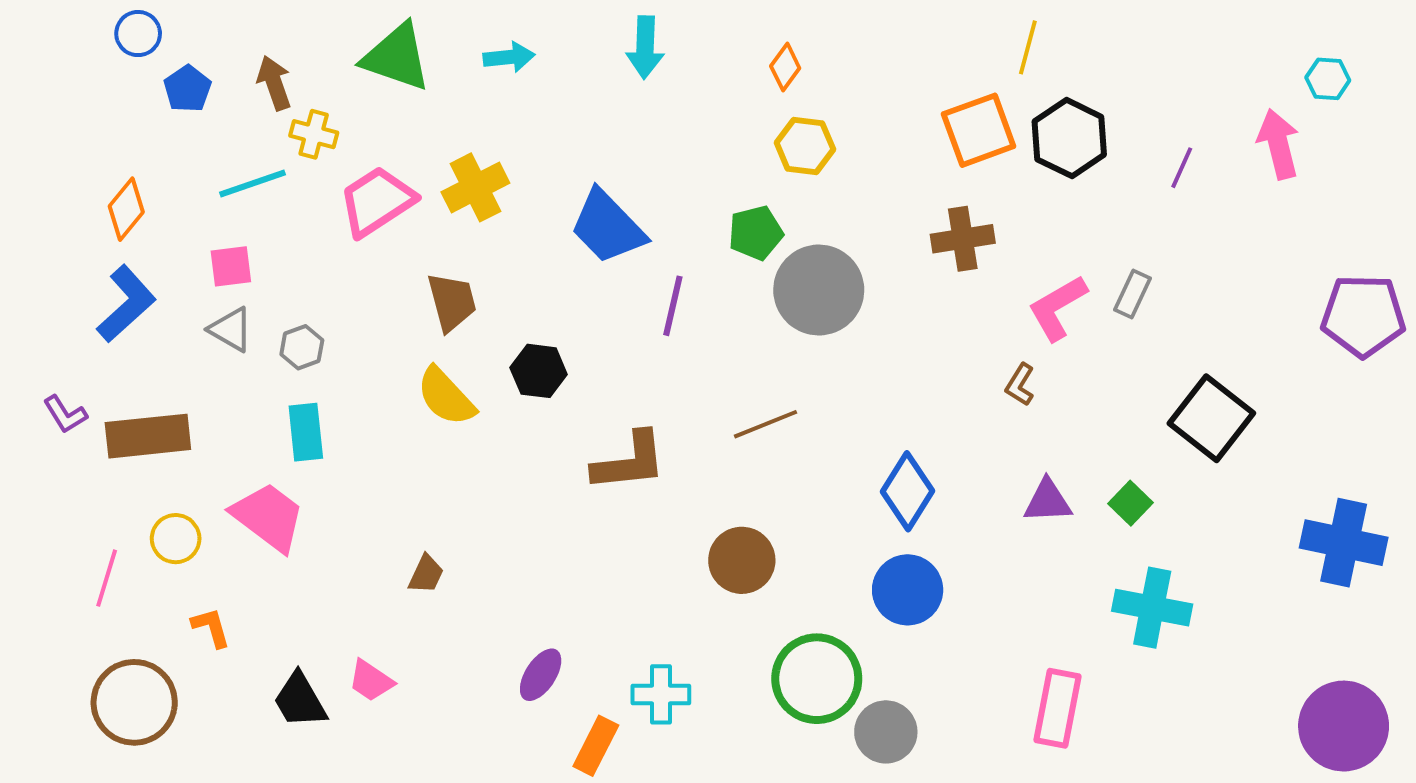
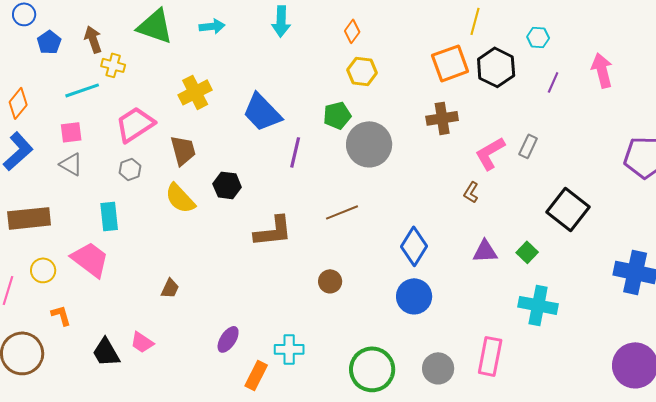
cyan hexagon: (1328, 79) -> (538, 37), moved
pink trapezoid: (377, 201) -> (135, 124), moved
gray hexagon: (302, 347) -> (130, 169), moved
brown circle: (742, 560) -> (330, 281), size x0.7
green circle: (817, 679) -> (372, 369), moved
gray circle: (886, 732) -> (438, 368), moved

